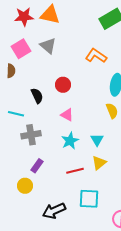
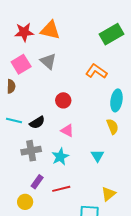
black semicircle: (37, 96) -> (37, 123), moved, turned 84
cyan line: (16, 114) -> (14, 121), moved
cyan star: (70, 141) -> (60, 157), moved
yellow triangle: (99, 163) -> (108, 194), moved
red line: (75, 171) -> (61, 189), moved

